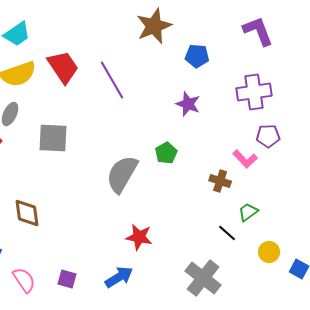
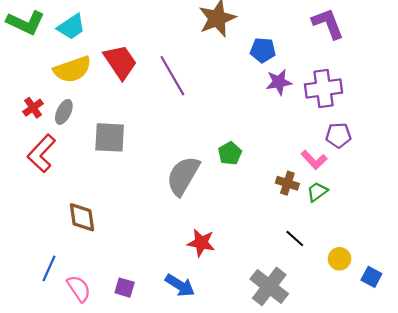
purple star: (188, 104) -> (279, 82), moved, turned -30
green trapezoid: (248, 212) -> (317, 192), moved
blue arrow: (119, 277) -> (180, 285), turned 64

